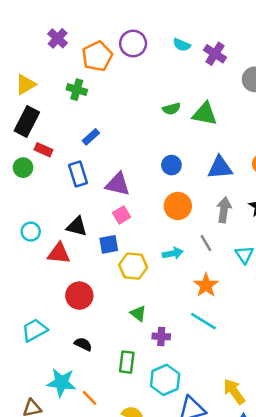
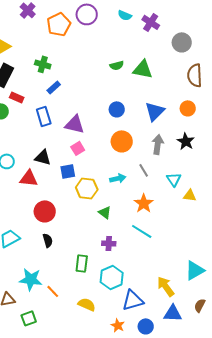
green cross: (77, 90) -> (43, 64), moved
blue triangle: (220, 168) -> (155, 111), turned -40
green triangle: (138, 313) -> (105, 212), moved
black semicircle: (83, 344) -> (48, 240), moved, turned 48

